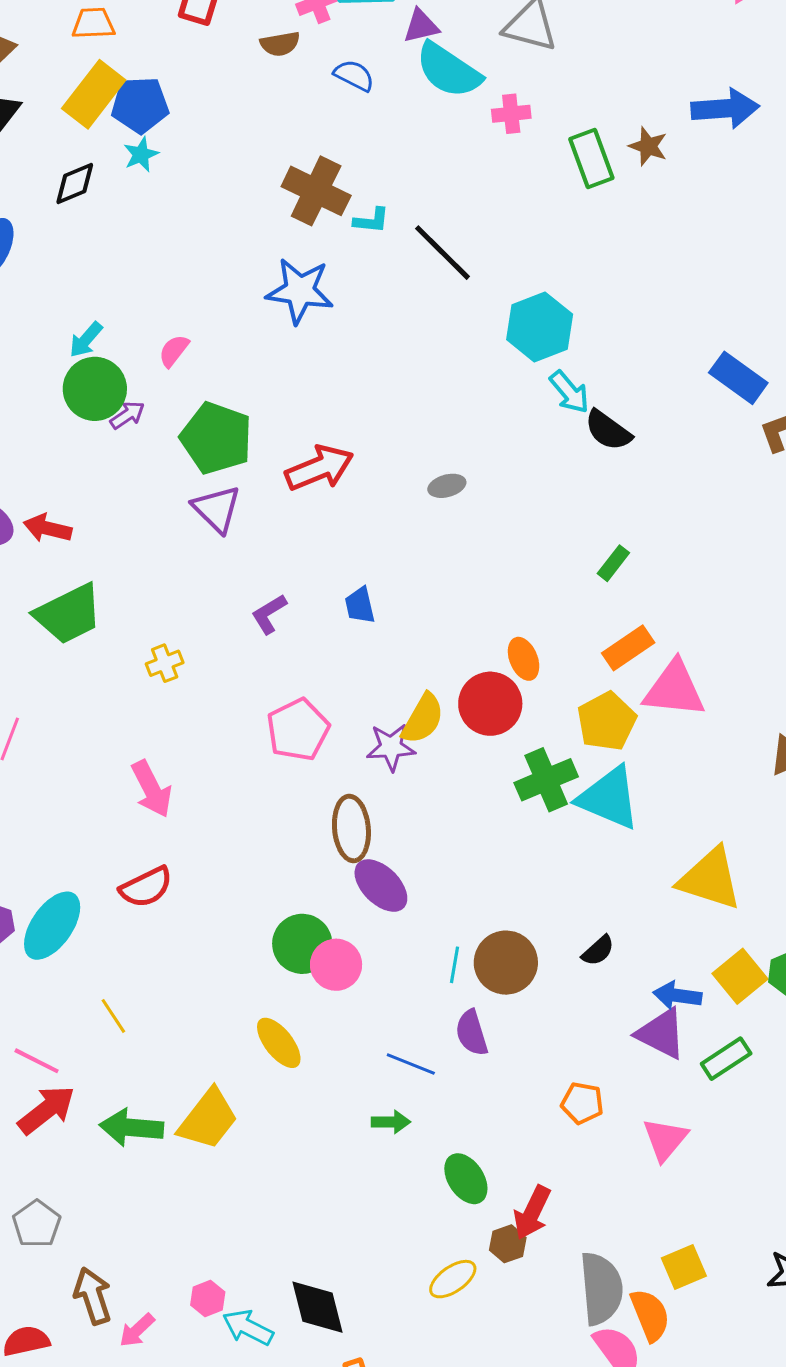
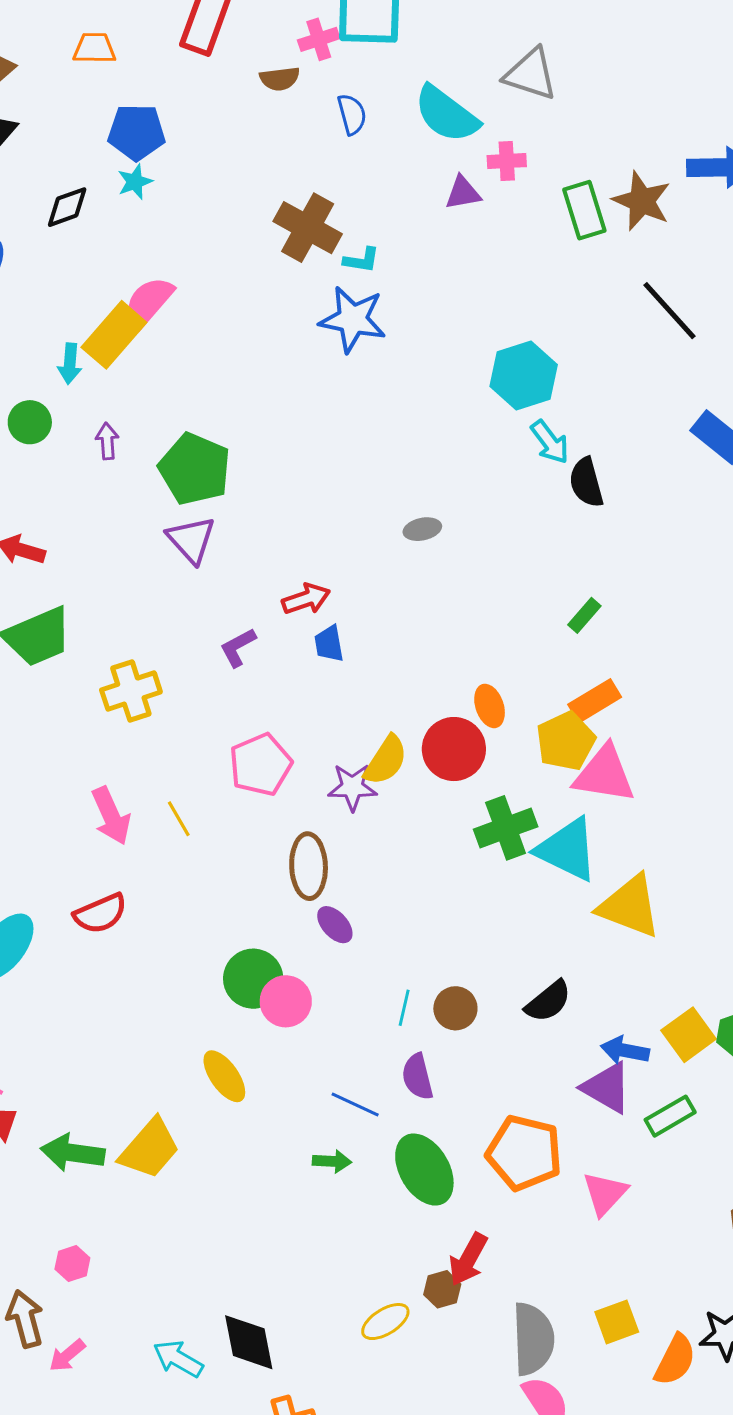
purple triangle: (421, 26) -> (463, 193), moved
blue semicircle: (354, 75) -> (352, 114), turned 45
yellow rectangle: (94, 94) -> (114, 335), moved
brown star: (648, 146) -> (642, 201), size x1.5
black line: (443, 253) -> (670, 311), moved
blue star: (300, 291) -> (353, 319), moved
cyan arrow: (86, 340) -> (70, 364), turned -39
pink semicircle: (174, 351) -> (149, 302), moved, size x1.6
green circle: (95, 389) -> (30, 422), moved, size x0.7
purple arrow: (127, 415) -> (107, 441), turned -63
black semicircle: (608, 430) -> (586, 482), turned 36
red arrow: (319, 468) -> (306, 599), moved, size x0.7
yellow cross: (165, 663) -> (131, 691), size x1.6
pink triangle: (674, 689) -> (604, 774), moved
yellow pentagon: (607, 721) -> (566, 741), moved
yellow triangle: (710, 879) -> (630, 906), moved
purple ellipse: (381, 886) -> (335, 925), size x0.7
black semicircle: (598, 951) -> (548, 1001), size x1.4
brown circle: (506, 963) -> (455, 1008), size x0.7
yellow line: (113, 1016) -> (179, 819), moved
orange pentagon: (582, 1103) -> (524, 1153), size x1.8
green ellipse: (466, 1179) -> (424, 1170), moved, size x1.4
pink hexagon: (208, 1299) -> (72, 1263), moved
orange semicircle: (650, 1315) -> (675, 1360), moved, turned 46

